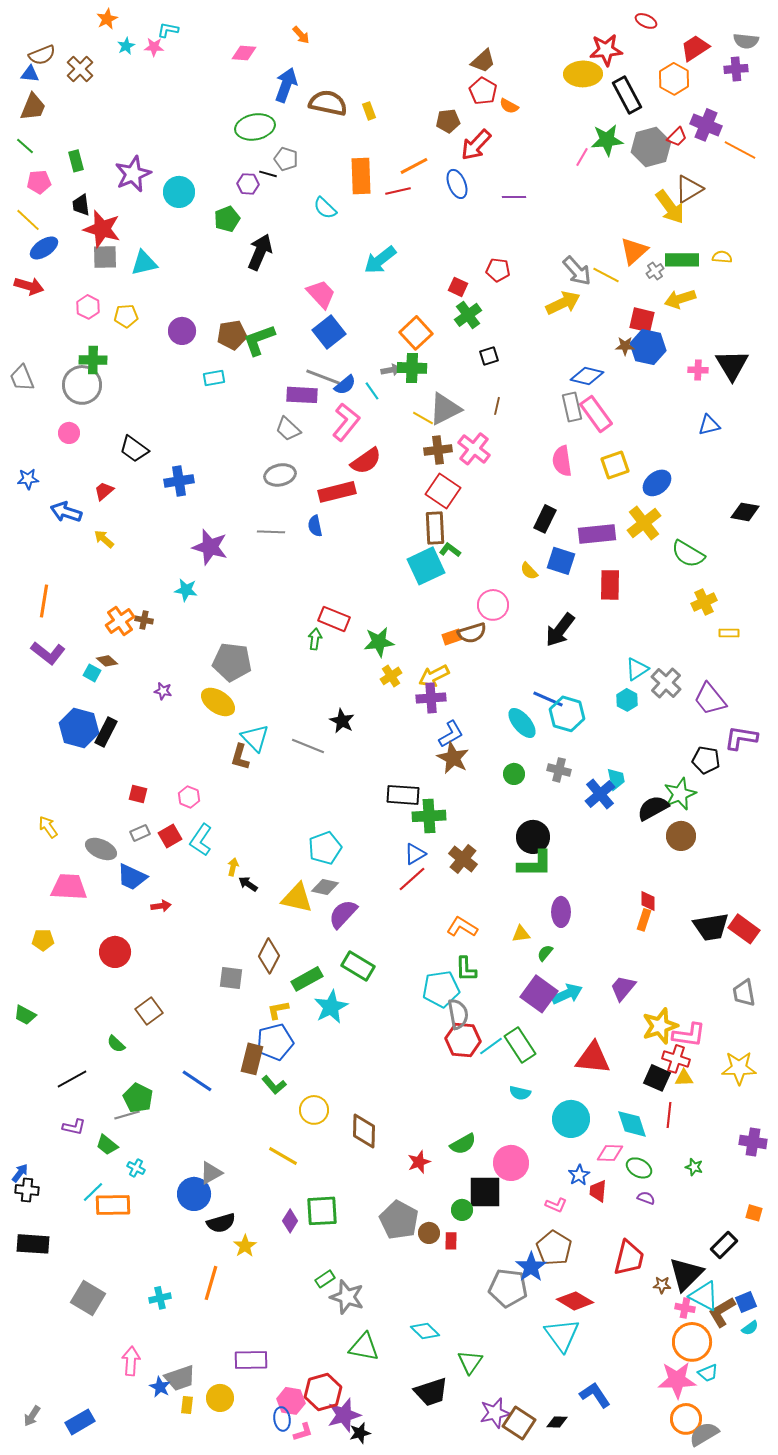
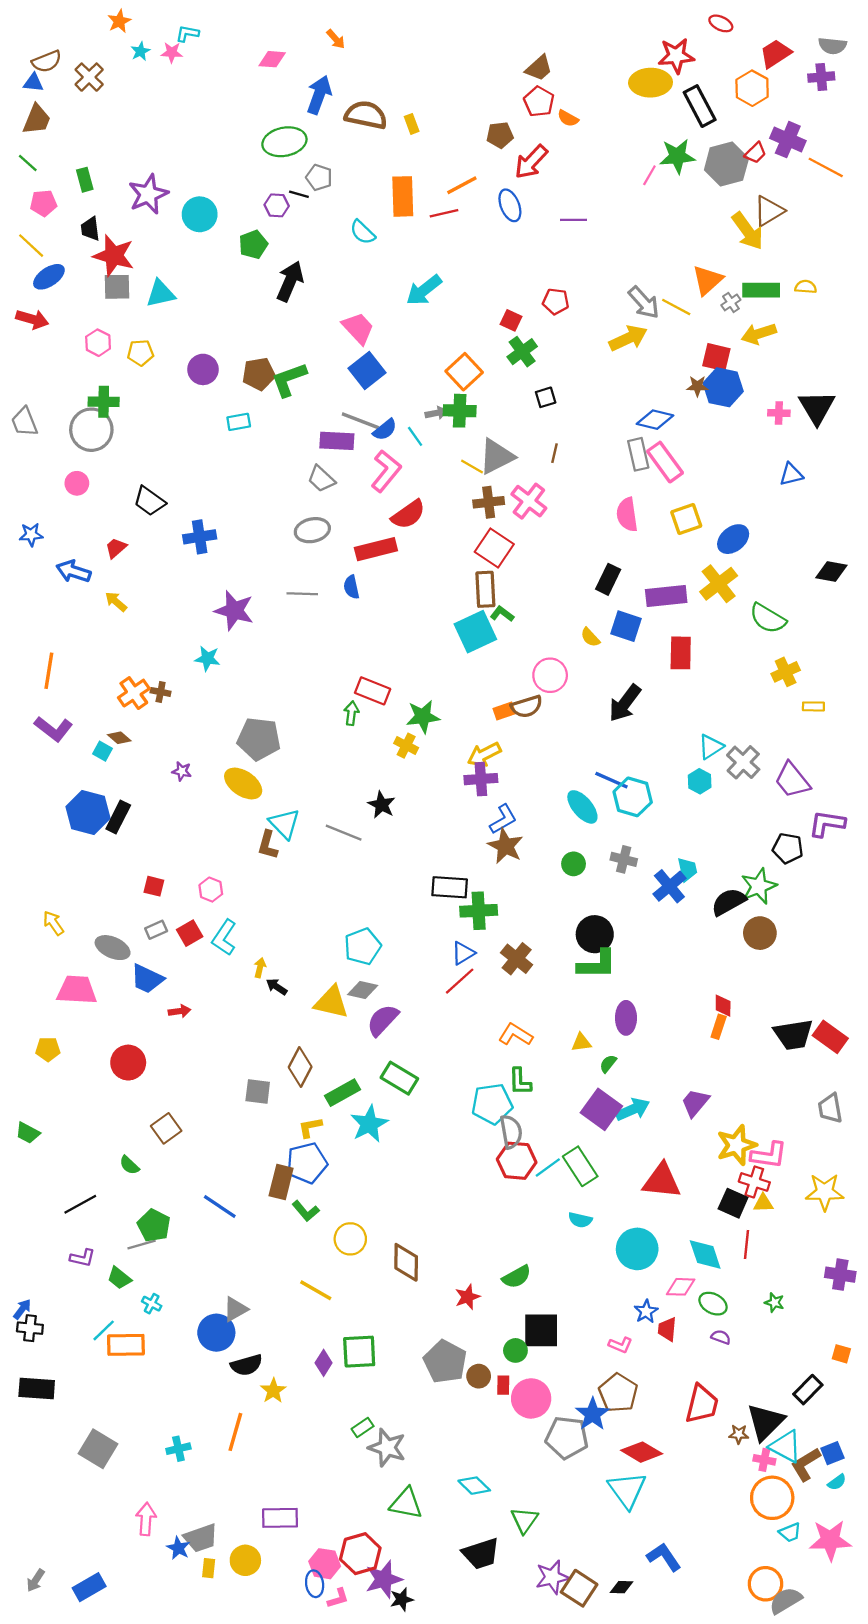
yellow cross: (391, 676) -> (406, 746), moved, turned -30
pink circle: (511, 1163) -> (531, 1398), moved
pink star: (677, 1380) -> (830, 1540), moved

